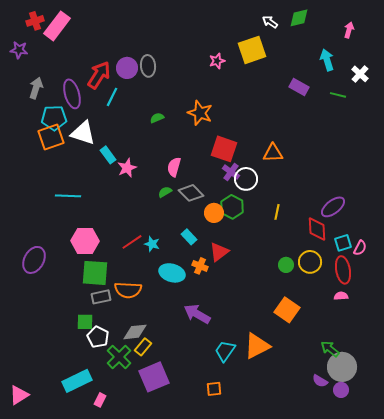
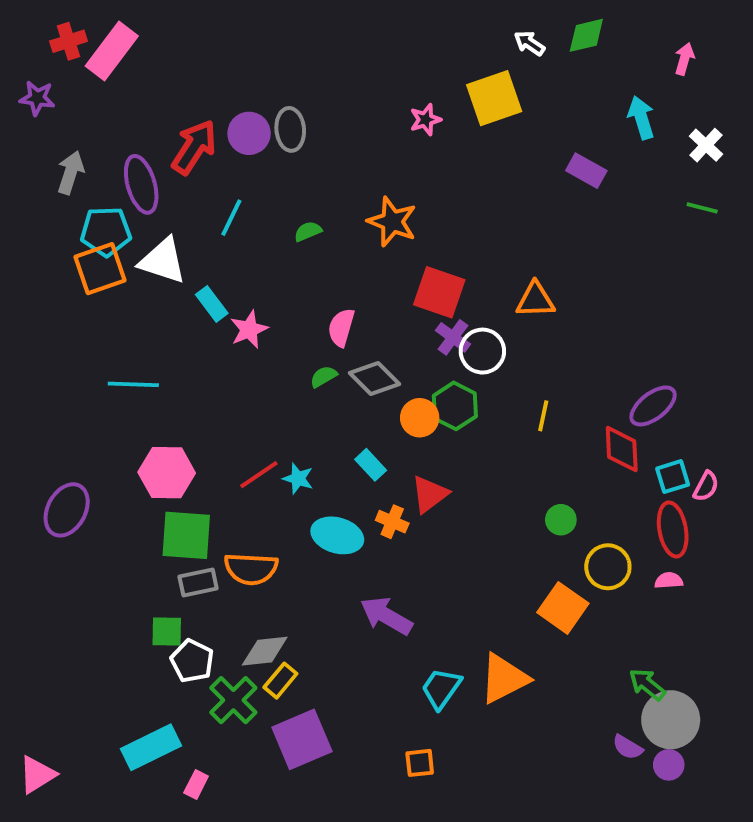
green line: (338, 95) -> (702, 208), moved
cyan line: (112, 97) -> (231, 218), moved
yellow circle: (310, 262) -> (608, 567), moved

